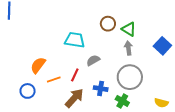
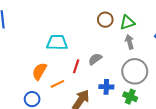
green triangle: (129, 29) -> (127, 22), turned -42
cyan trapezoid: (75, 40) -> (57, 42), moved
red line: (75, 75) -> (76, 66), moved

